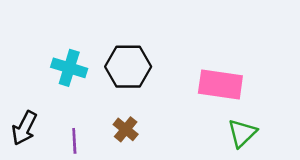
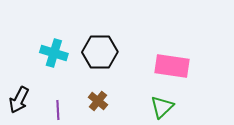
green triangle: (242, 133) -> (162, 107), moved

